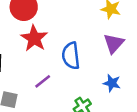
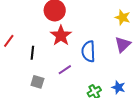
blue star: (112, 83) -> (118, 87), moved

